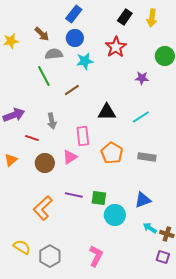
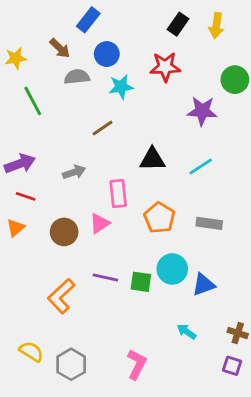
blue rectangle: (74, 14) -> (88, 20), moved
red star: (116, 47) -> (165, 67), turned 30
green line: (44, 76) -> (33, 101), moved
purple star: (142, 78) -> (202, 111), size x1.5
gray arrow: (52, 121) -> (74, 172), turned -98
red line: (32, 138) -> (26, 196), moved
cyan circle: (115, 215) -> (172, 269), moved
cyan arrow: (150, 228) -> (186, 332), moved

